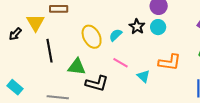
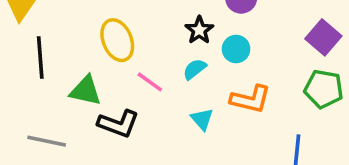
cyan circle: (158, 27) -> (236, 49), moved
cyan semicircle: (116, 35) -> (195, 69), moved
pink line: (120, 63) -> (150, 82), moved

